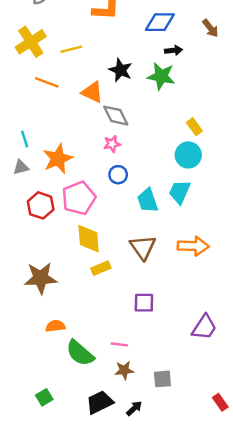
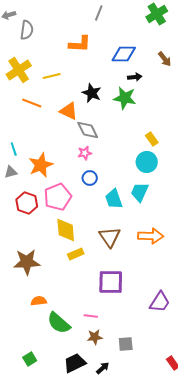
purple square: (144, 303) -> (111, 282), size x1.5

